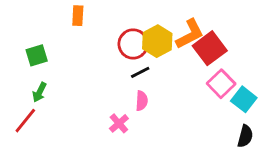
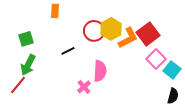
orange L-shape: (190, 34) -> (128, 38), moved
black line: (140, 72) -> (68, 51), moved
green arrow: (39, 92) -> (28, 65), size x1.5
pink semicircle: (142, 101) -> (100, 71), size x1.5

